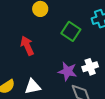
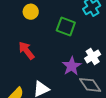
purple star: (68, 71) -> (72, 66), turned -30

